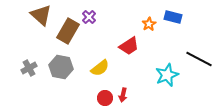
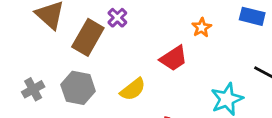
blue rectangle: (173, 17) -> (252, 16), moved

